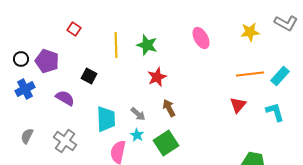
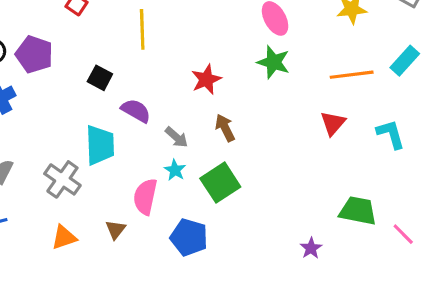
green star: (147, 45) -> (273, 62), moved
cyan rectangle: (280, 76) -> (405, 61), moved
purple semicircle: (65, 98) -> (136, 111), moved
cyan trapezoid: (106, 119) -> (100, 145), moved

